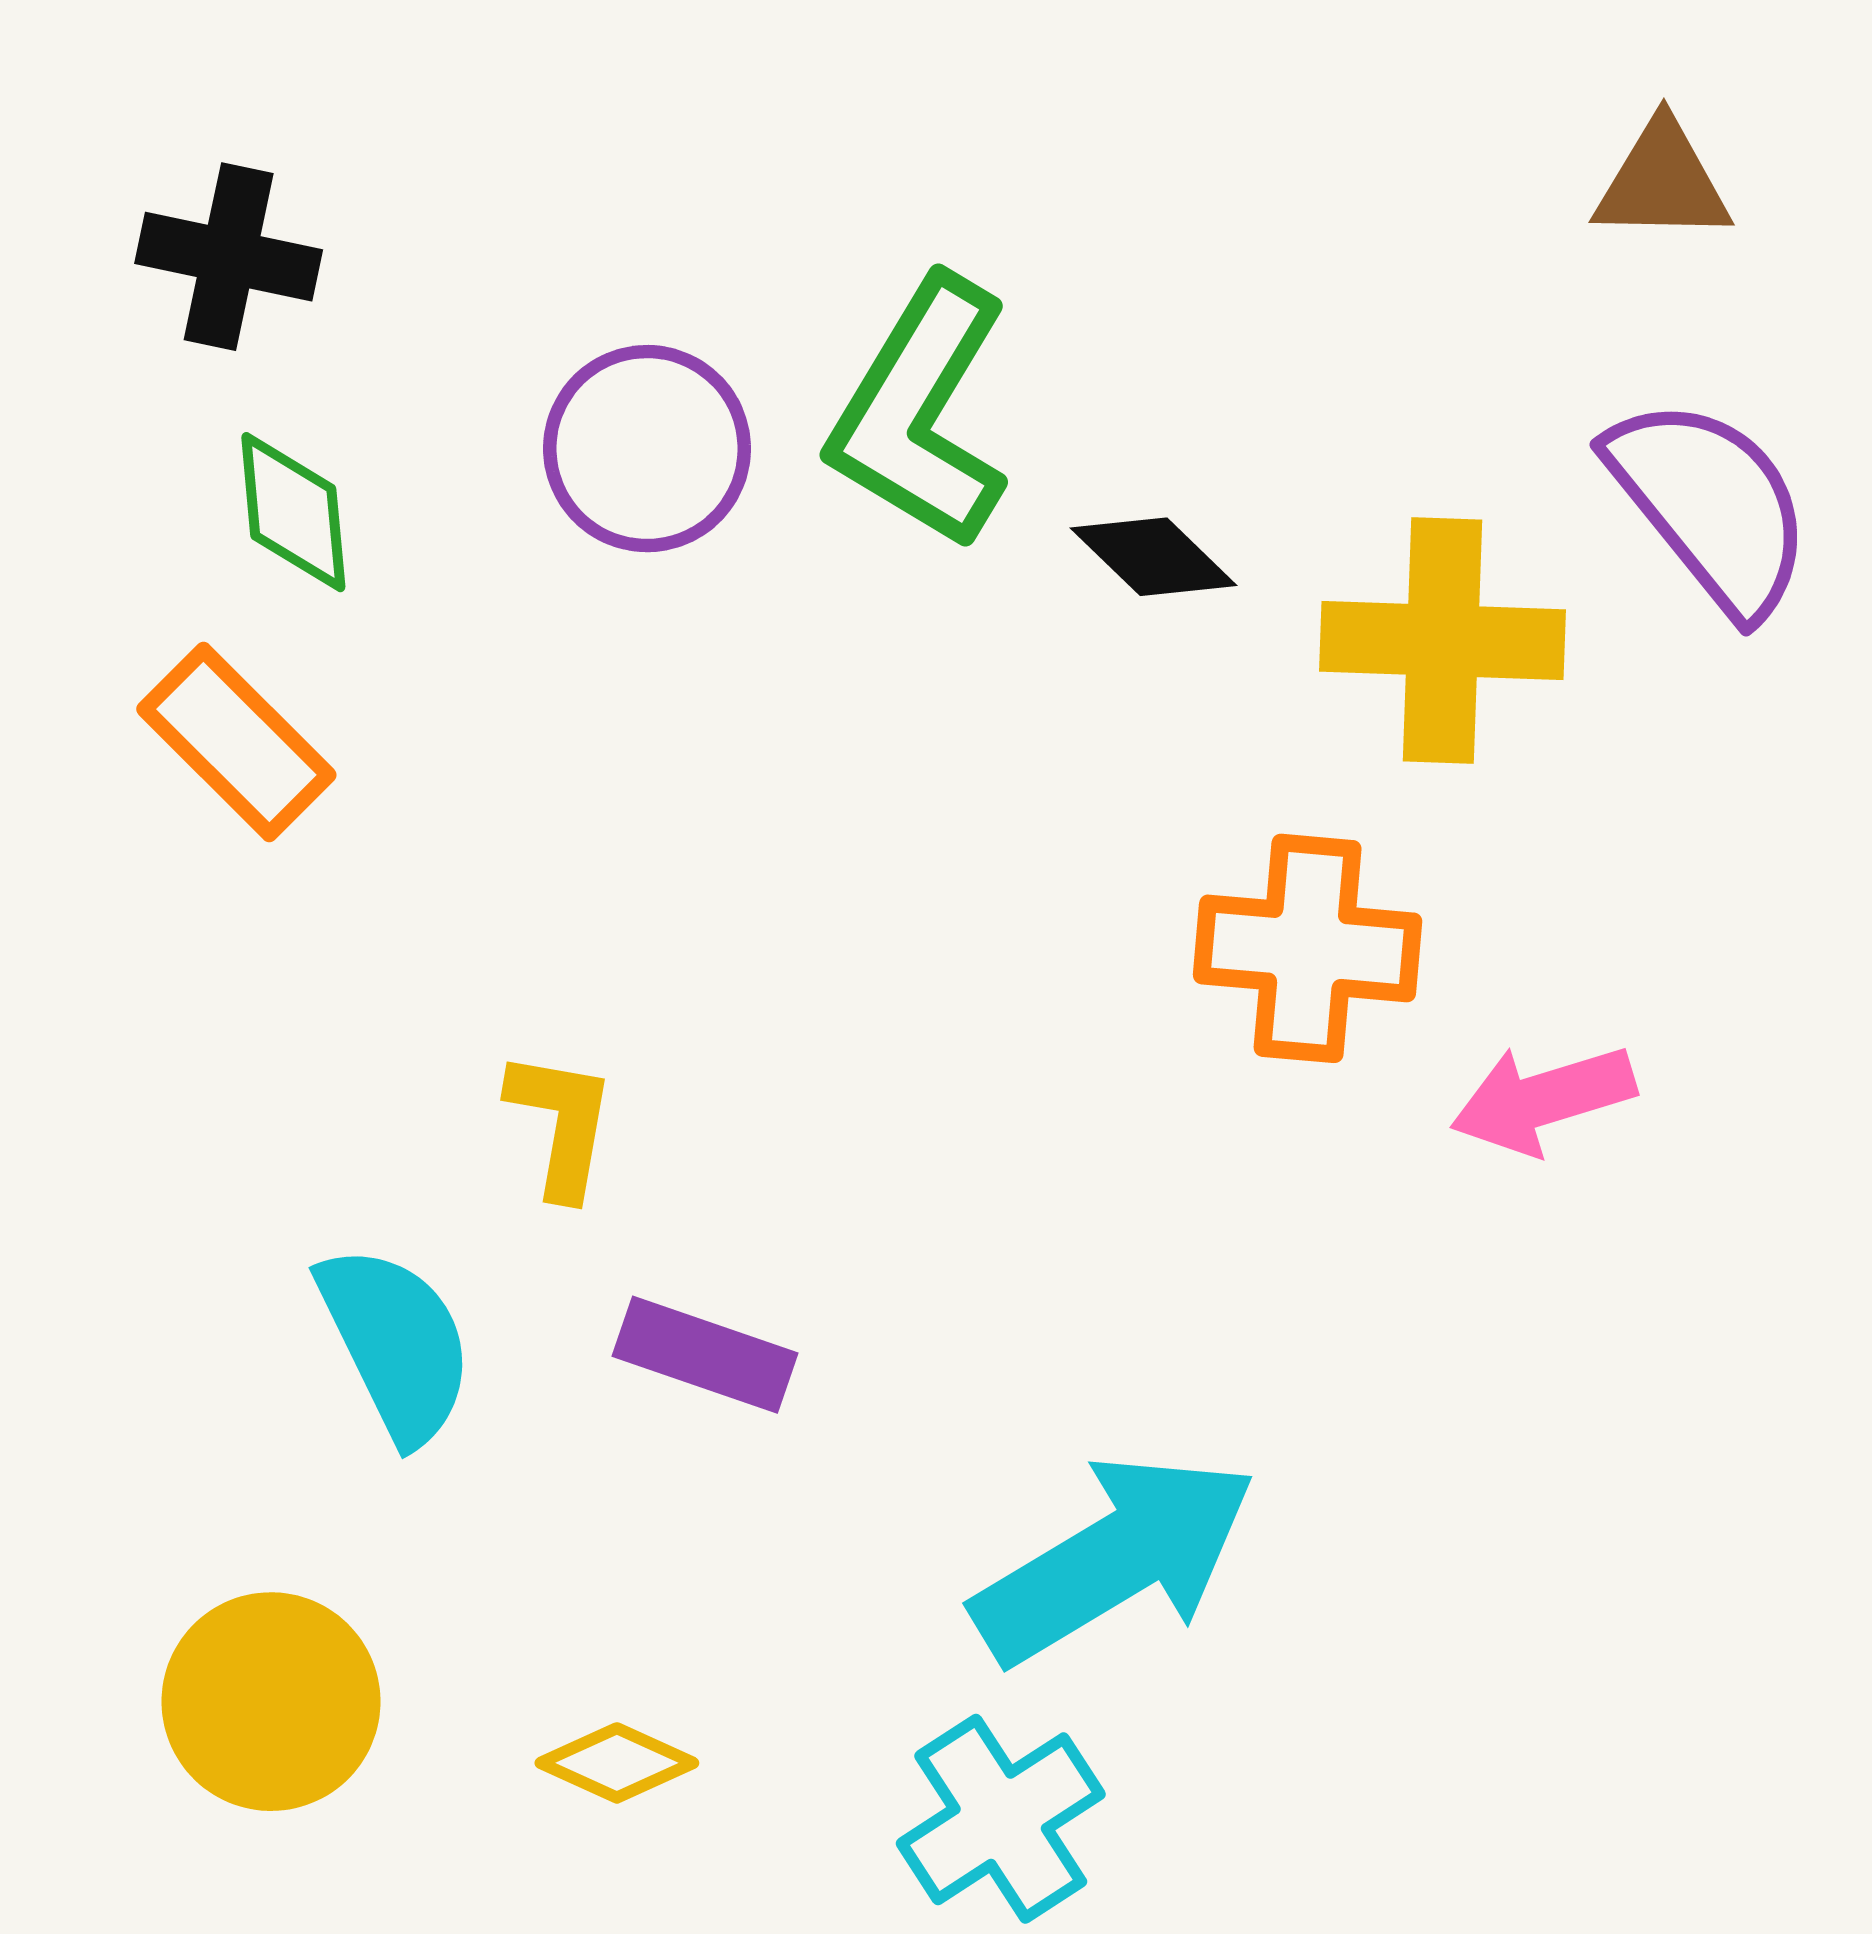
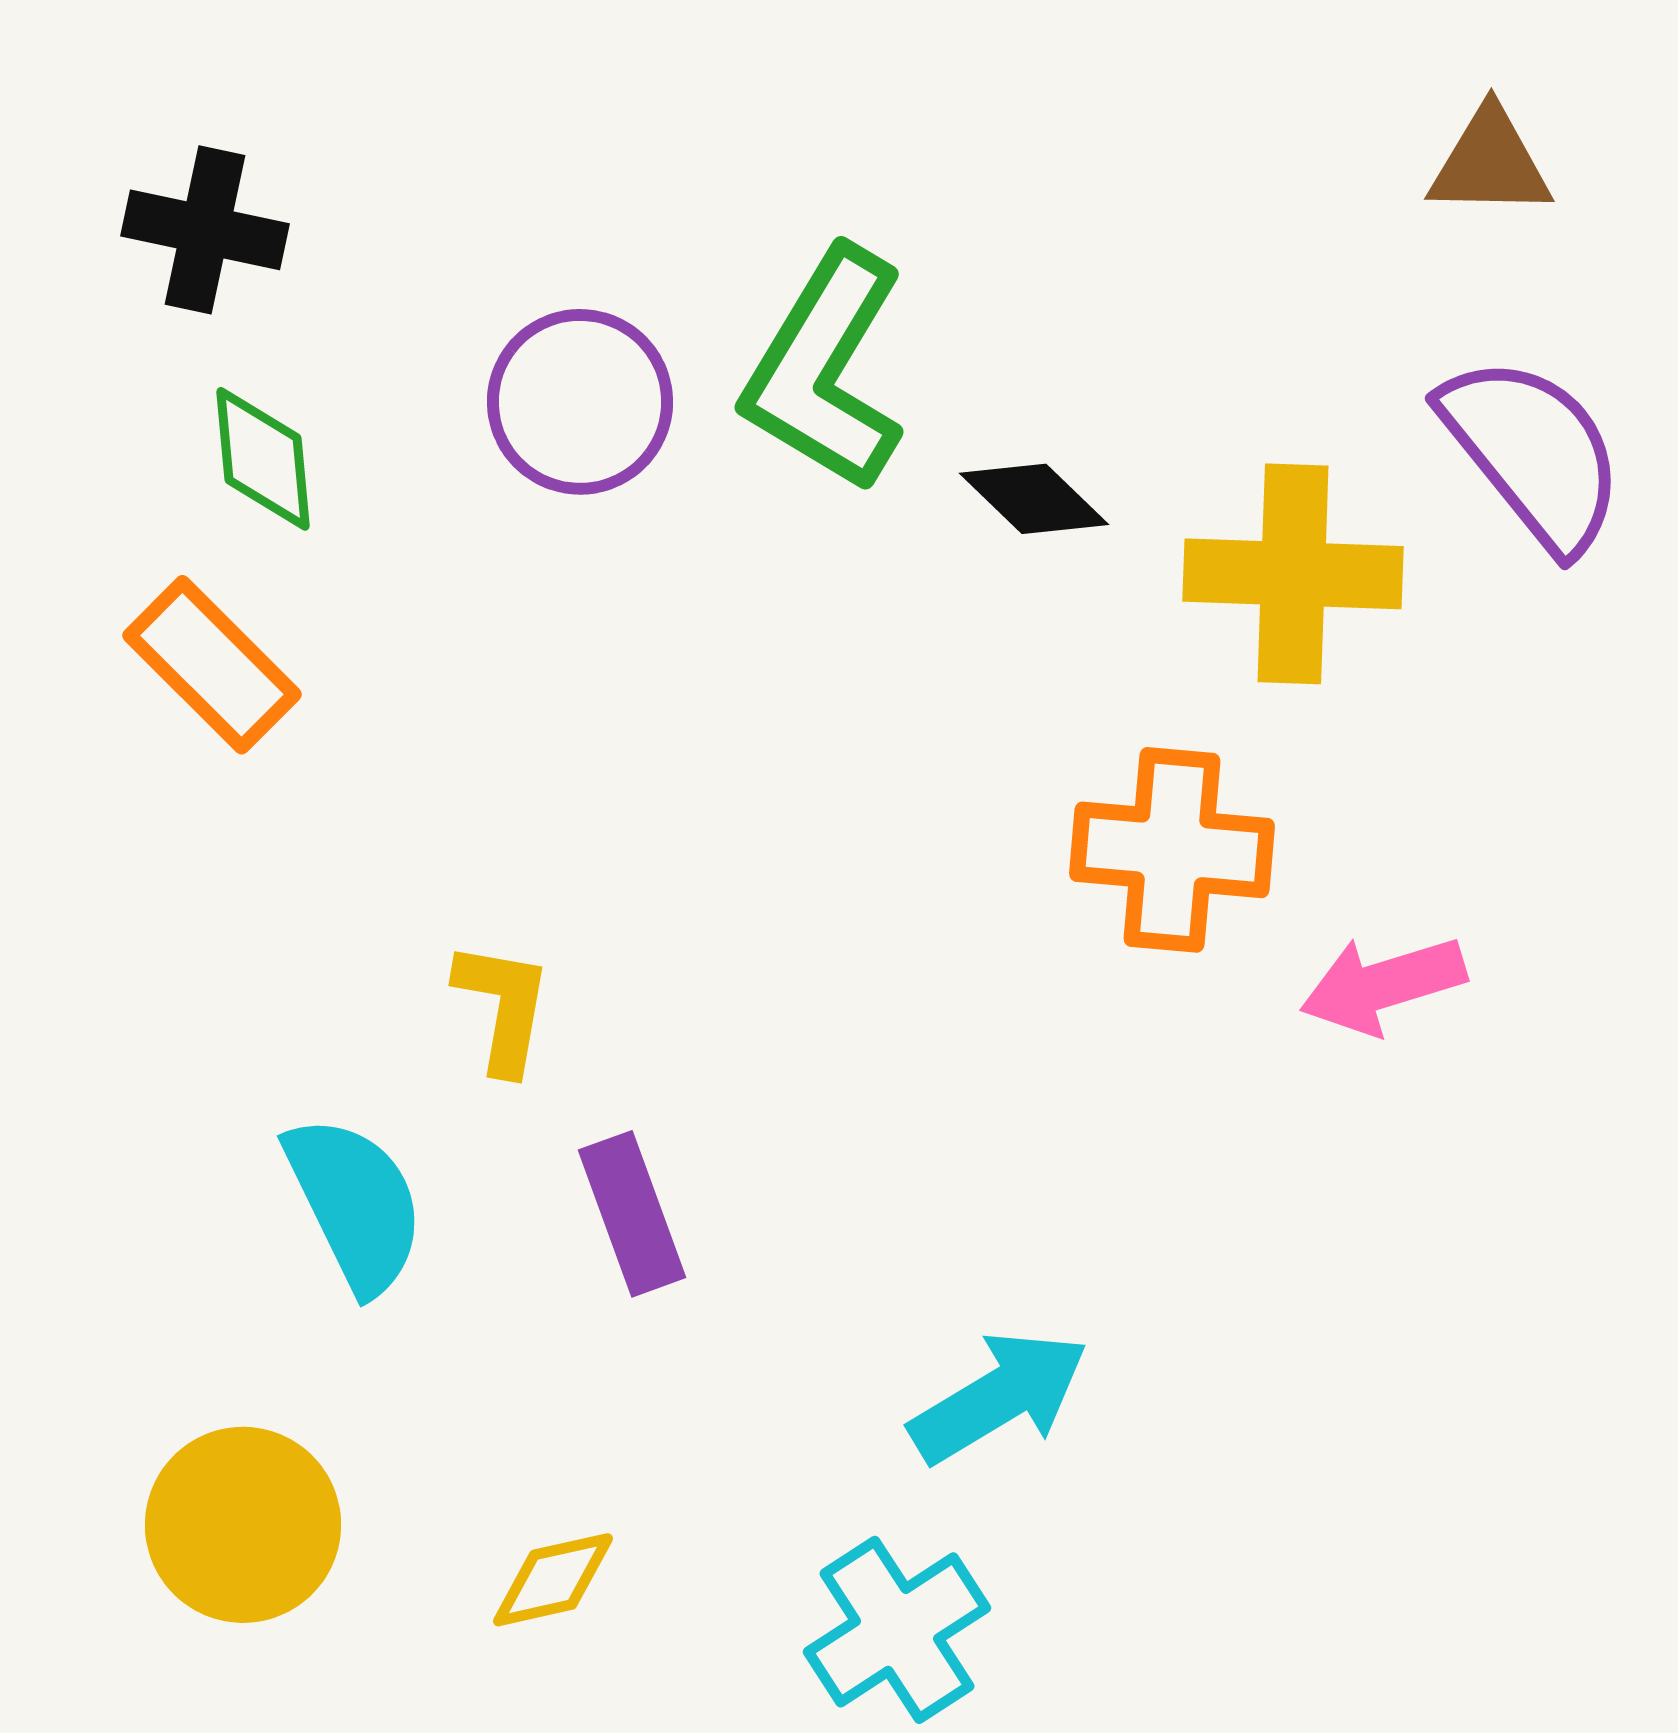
purple rectangle: (705, 1355) -> (632, 1214), turned 51
cyan arrow: (1115, 1559) -> (999, 1397), size x0.7
yellow diamond: (617, 1763) -> (553, 1580), turned -37

